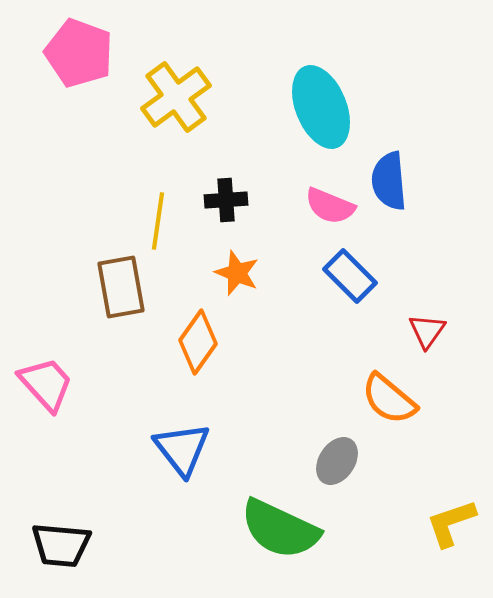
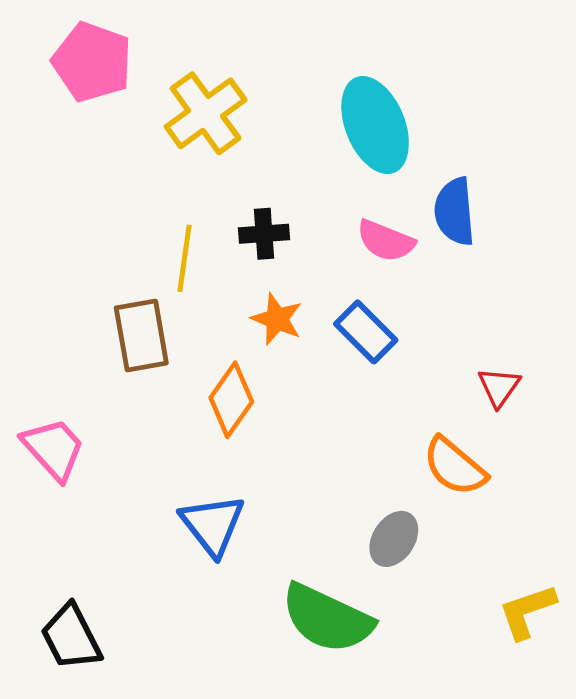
blue rectangle: (350, 276) -> (366, 332), moved
black trapezoid: (61, 545) -> (71, 637), turned 58

